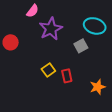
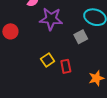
purple star: (51, 29) -> (51, 19), turned 30

